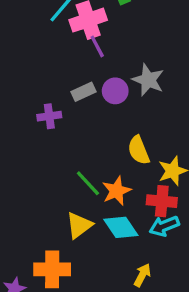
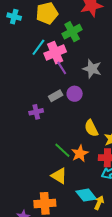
gray star: (148, 80) -> (92, 69), moved
yellow triangle: (79, 225) -> (59, 176), turned -48
cyan diamond: (121, 227) -> (86, 195), moved

